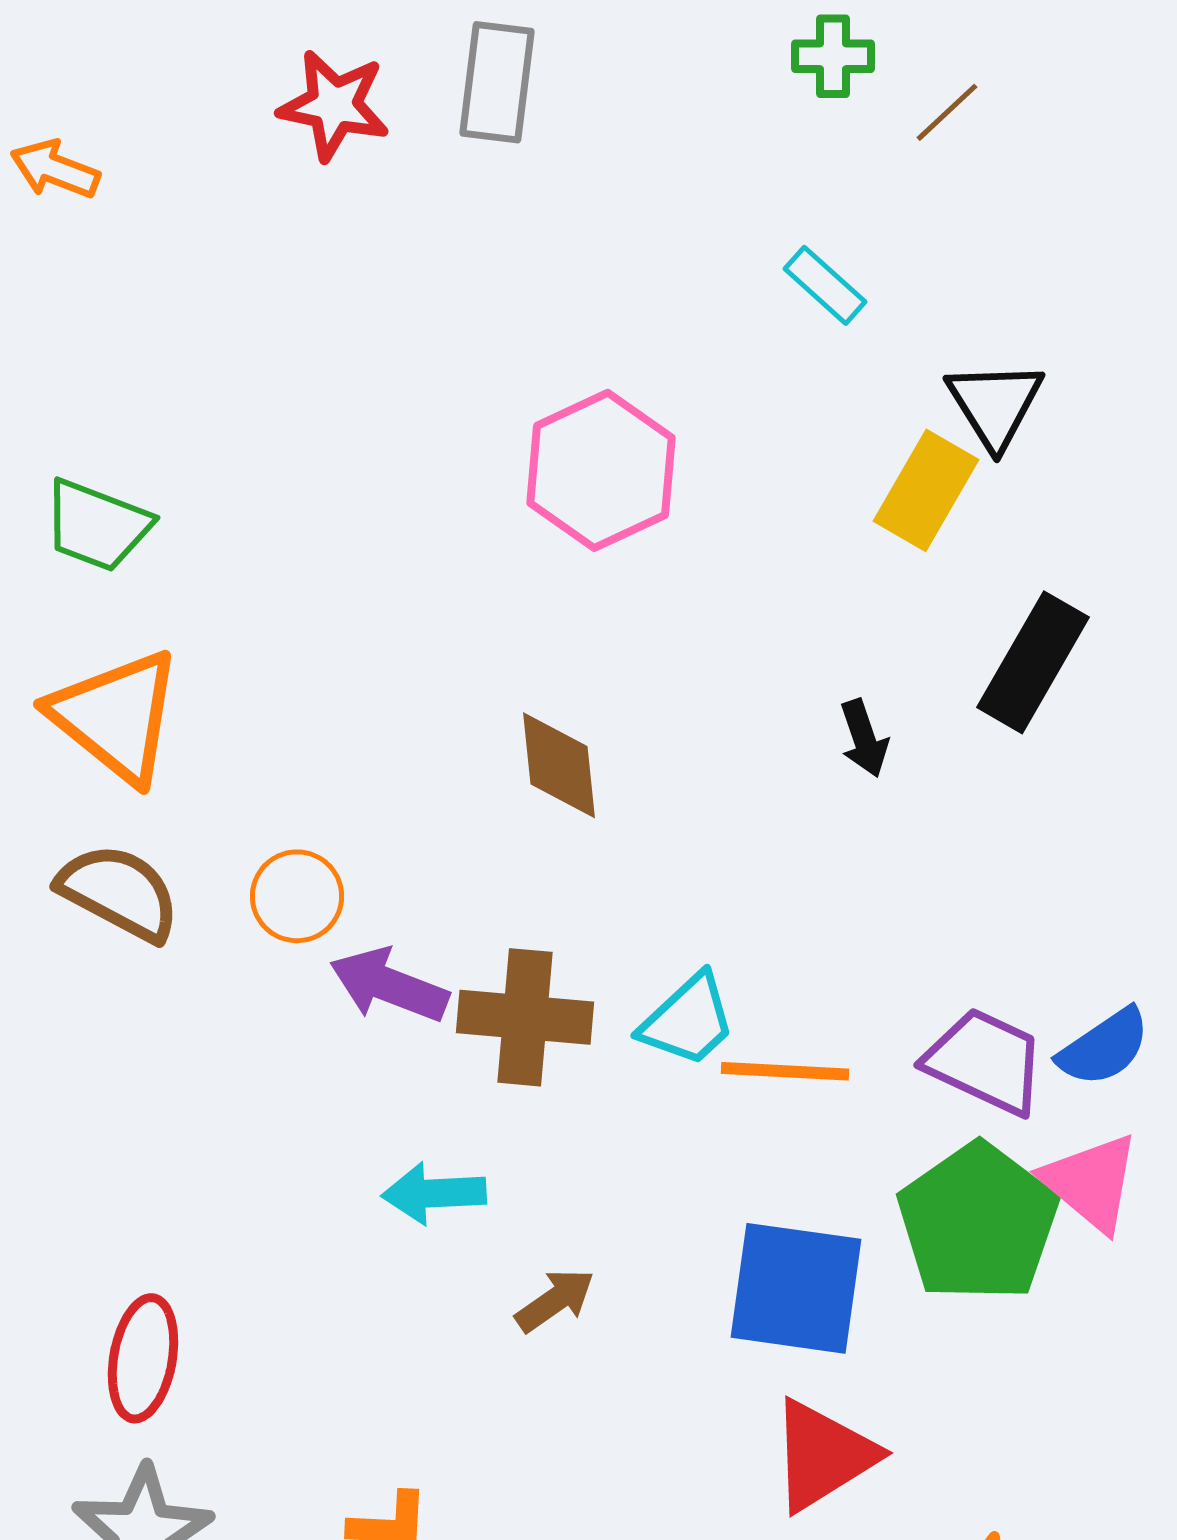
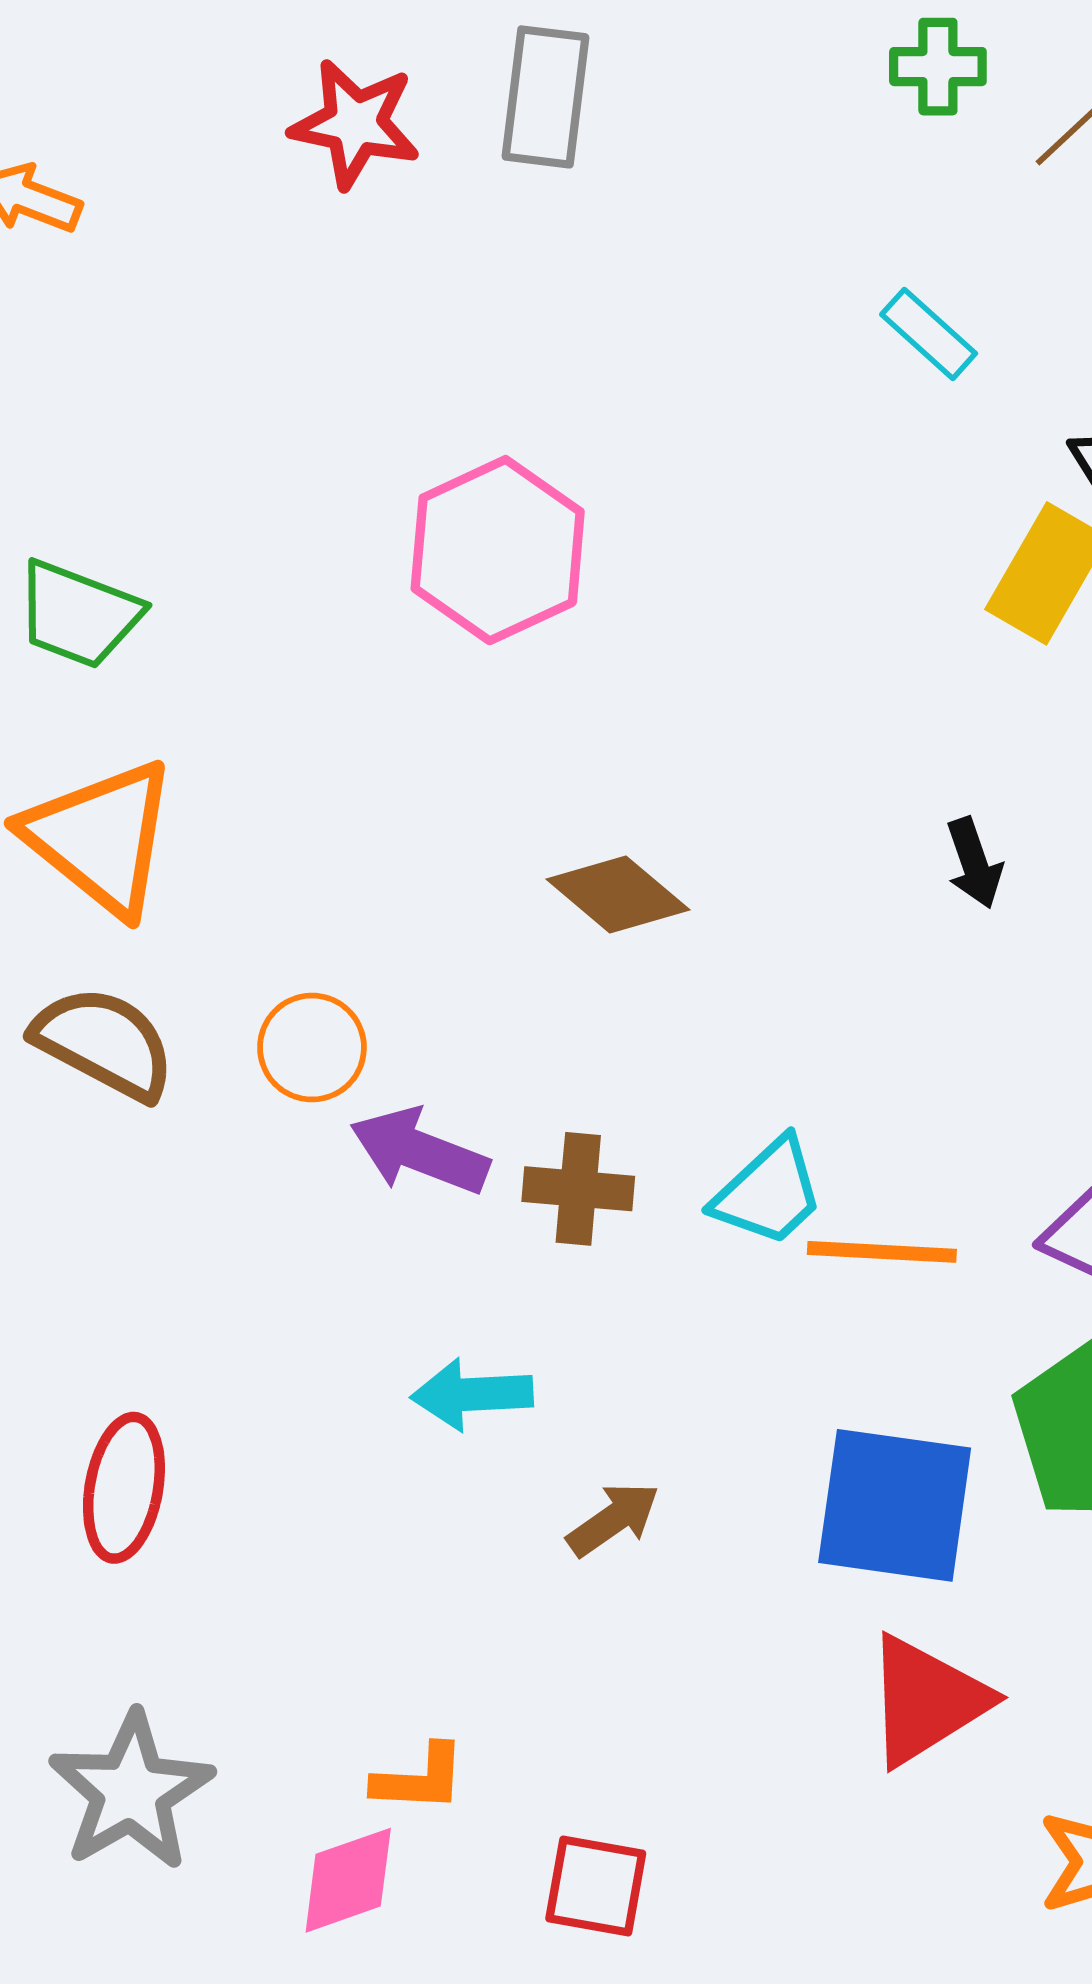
pink hexagon: (601, 470) -> (498, 550), moved
brown diamond: (559, 765) -> (618, 895), turned -44
brown cross: (525, 1017) -> (578, 1189), size x0.7
red ellipse: (143, 1358) -> (124, 1488), moved

